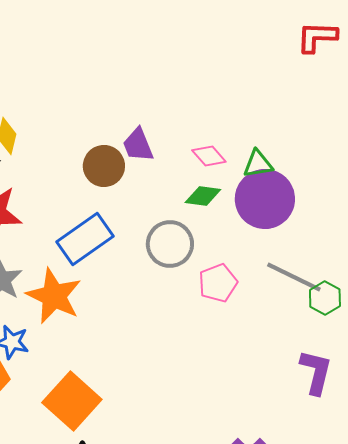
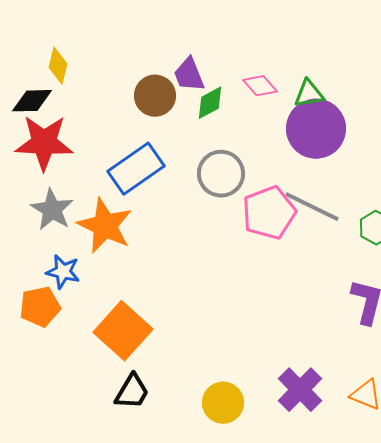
green diamond: (203, 196) -> (210, 103), moved, turned -36
gray line: (294, 277) -> (312, 207), moved
pink pentagon: (218, 283) -> (269, 213), size x1.4

